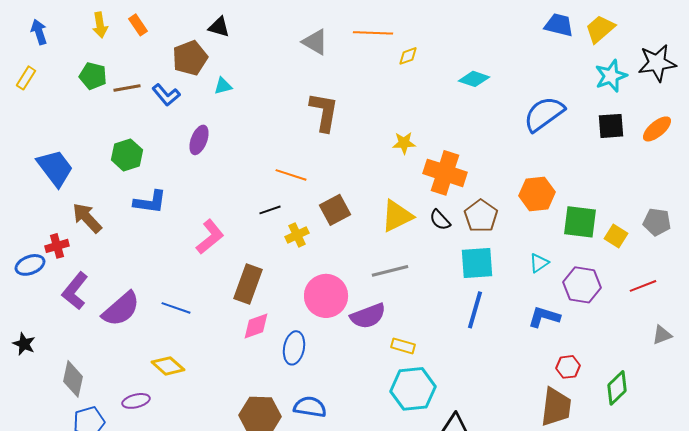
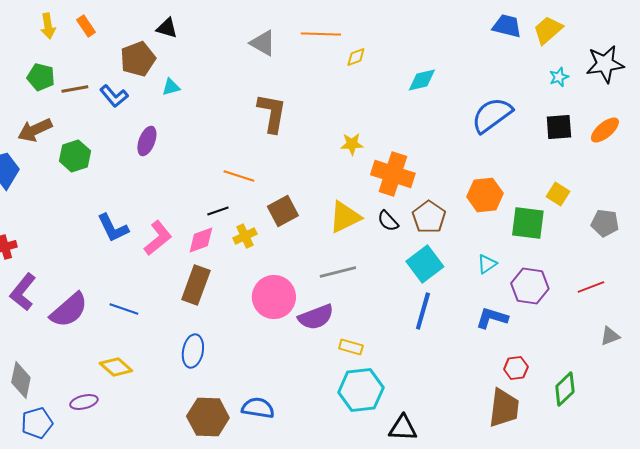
cyan star: (611, 76) -> (559, 77), size x0.6
cyan diamond: (474, 79) -> (422, 80), turned -32
blue L-shape: (150, 202) -> (113, 228), moved, turned 56
brown arrow: (87, 218) -> (35, 130), moved, turned -72
yellow square: (616, 236) -> (558, 194), moved
cyan square: (477, 263) -> (425, 264), turned -33
pink diamond: (256, 326) -> (201, 240), moved
blue ellipse: (294, 348) -> (193, 351), moved

